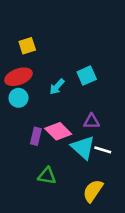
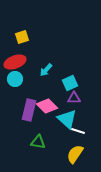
cyan square: (87, 76) -> (70, 83), moved
purple rectangle: (36, 136) -> (29, 110), size x1.5
white line: (103, 150) -> (78, 131), moved

